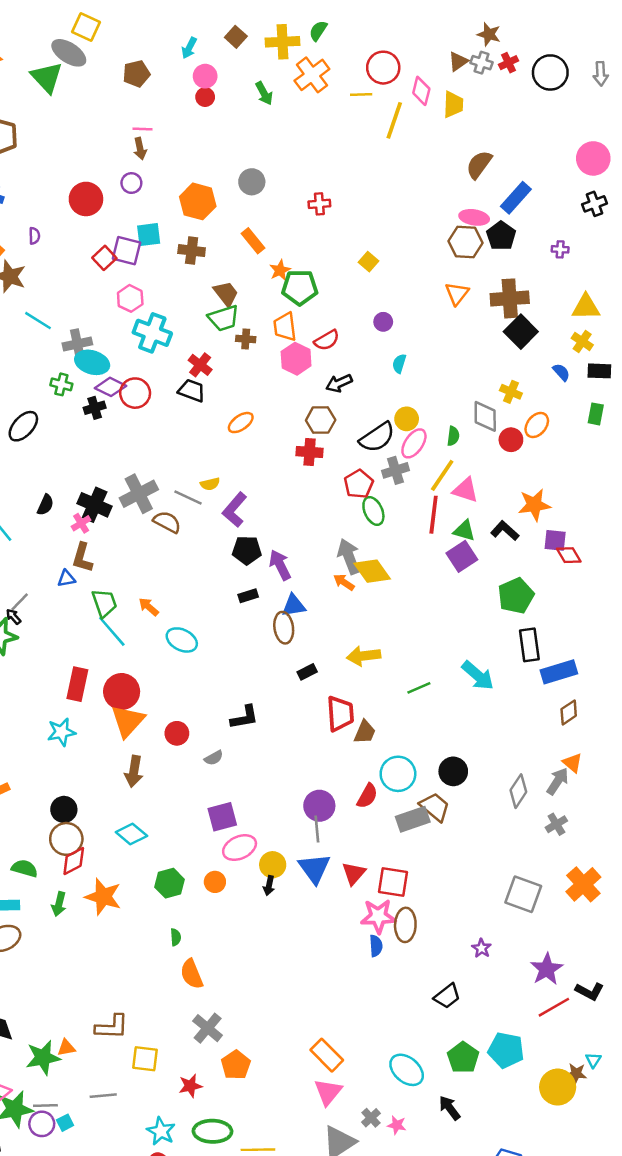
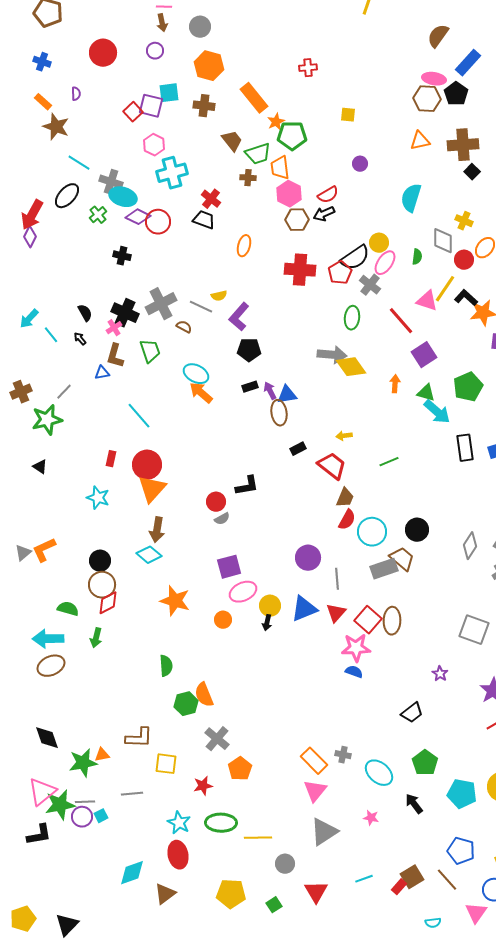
gray circle: (252, 182) -> (200, 27), moved
red circle: (86, 199) -> (103, 53), moved
orange rectangle: (253, 241) -> (254, 98), size x1.4
yellow square: (368, 262) -> (348, 115), turned -35
orange triangle: (457, 294) -> (420, 141), turned 40
green trapezoid: (224, 318) -> (258, 154), moved
black square: (521, 332) -> (472, 172), size x0.6
cyan cross: (152, 333) -> (172, 173), turned -36
red semicircle: (327, 340) -> (328, 195), moved
gray cross: (77, 344) -> (111, 182), turned 30
cyan semicircle: (399, 364) -> (411, 198), moved, size x1.8
green cross: (61, 384) -> (98, 215), turned 36
black cross: (95, 408) -> (122, 256), moved, turned 30
brown hexagon: (321, 420) -> (297, 220), moved
orange ellipse: (241, 423) -> (244, 246), turned -40
black ellipse: (23, 426) -> (67, 196), moved
red cross: (310, 452) -> (300, 270), size x1.4
gray cross: (396, 470) -> (370, 285), turned -35
yellow line: (442, 475) -> (445, 289), moved
red pentagon: (359, 484) -> (340, 273), moved
black semicircle: (45, 505) -> (85, 313), turned -54
green ellipse: (373, 511) -> (352, 318), turned 30
red line: (434, 515) -> (401, 321), turned -48
brown semicircle: (167, 522) -> (184, 327), size x0.7
green triangle: (464, 531) -> (426, 393), moved
black L-shape: (505, 531) -> (466, 298), moved
gray arrow: (349, 556) -> (332, 355), turned 116
purple arrow: (280, 565) -> (270, 391), moved, size x0.7
orange arrow: (344, 582) -> (395, 384), moved, turned 60
green trapezoid: (104, 603) -> (150, 351), moved
orange arrow: (149, 607) -> (201, 393), moved, size x1.4
black arrow: (14, 617) -> (80, 339), moved
cyan ellipse: (182, 640) -> (196, 374), moved
black rectangle: (529, 645) -> (465, 448), moved
yellow arrow: (364, 656) -> (344, 436), size x0.6
cyan arrow: (478, 676) -> (437, 412), moved
red rectangle: (77, 684) -> (111, 459), size x0.6
red trapezoid: (340, 714) -> (332, 466), moved, turned -48
cyan star: (61, 732) -> (98, 498), turned 30
red circle: (177, 733) -> (216, 502), moved
red semicircle: (367, 796) -> (347, 520), moved
gray line: (317, 829) -> (337, 579), moved
cyan diamond: (131, 834) -> (149, 555), moved
blue triangle: (314, 868) -> (304, 609), turned 44
red square: (393, 882) -> (368, 620), turned 32
green hexagon: (169, 883) -> (186, 704), moved
orange star: (103, 897) -> (175, 601), moved
brown ellipse: (405, 925) -> (392, 621), moved
green semicircle: (176, 937) -> (166, 666), moved, size x1.5
blue semicircle: (376, 946) -> (354, 672), turned -66
cyan pentagon: (506, 1050) -> (462, 794), moved
gray cross: (371, 1118) -> (343, 755), moved, turned -35

